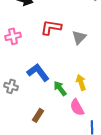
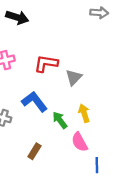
red L-shape: (51, 27) -> (46, 64), moved
gray triangle: (79, 37) -> (74, 77), moved

